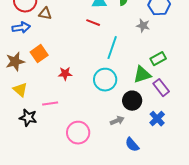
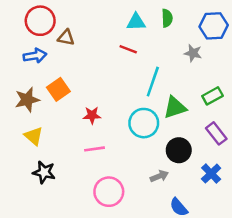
green triangle: (142, 75) -> (175, 107), moved
pink line: (50, 104) -> (95, 149), moved

